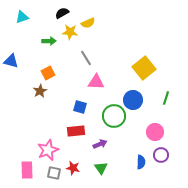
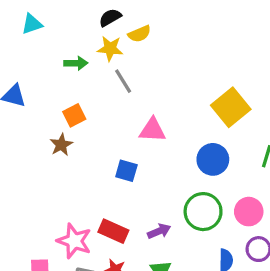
black semicircle: (62, 13) -> (110, 18), moved
gray line: (86, 58) -> (123, 81), moved
green circle: (114, 116) -> (203, 212), moved
red rectangle: (76, 131) -> (113, 231), moved, turned 30
pink star: (48, 150) -> (74, 241), turned -30

